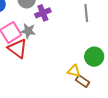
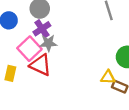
purple cross: (43, 13) -> (42, 29), moved

